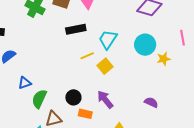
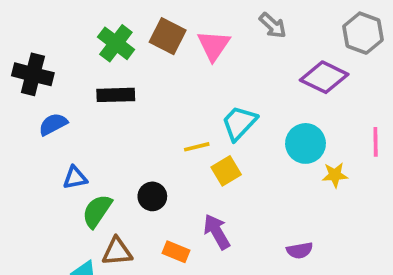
black rectangle: (76, 29) -> (116, 95), moved
black circle: (73, 97) -> (152, 196), moved
purple semicircle: (151, 102) -> (300, 250), turned 136

